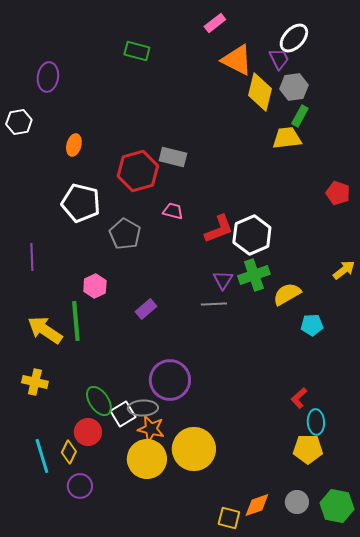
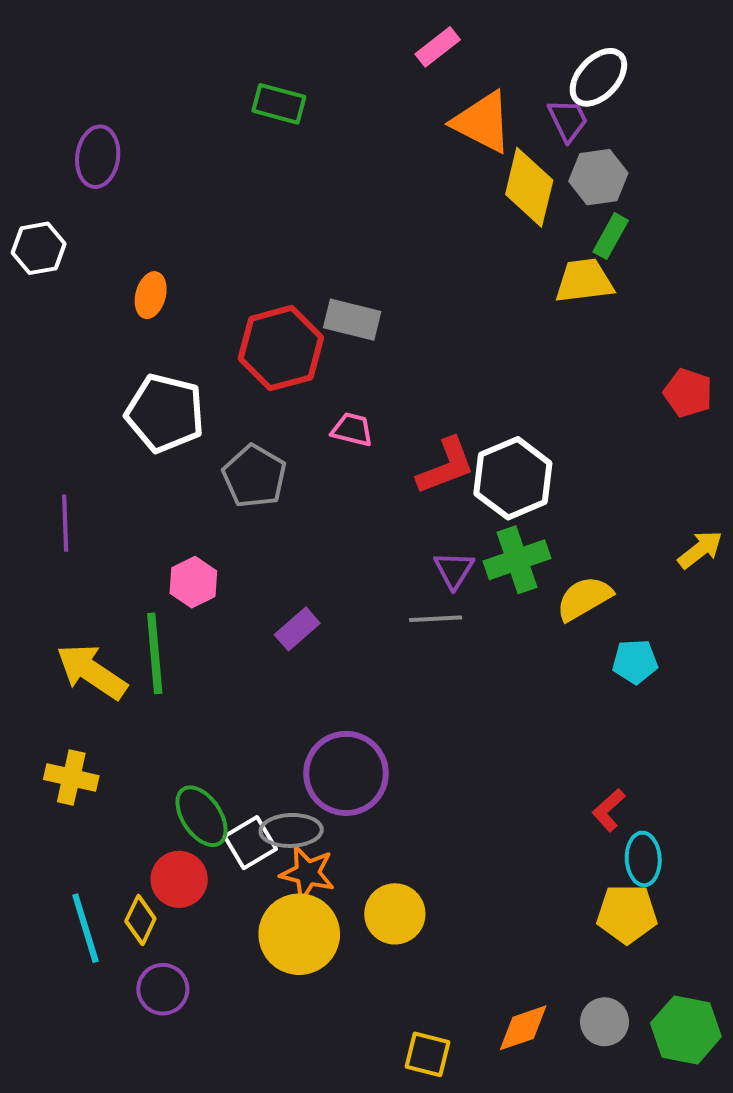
yellow circle: (194, 449) -> (395, 914), size x0.7
yellow square: (229, 518) -> (427, 1054), moved

